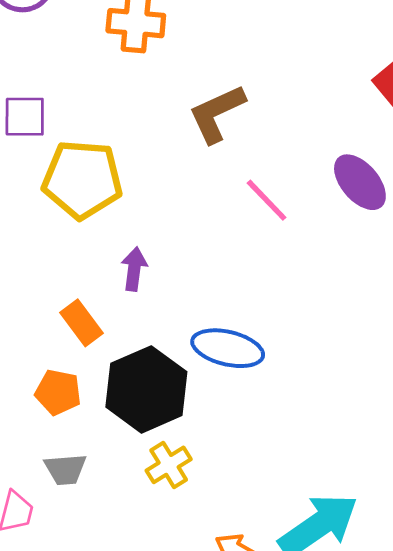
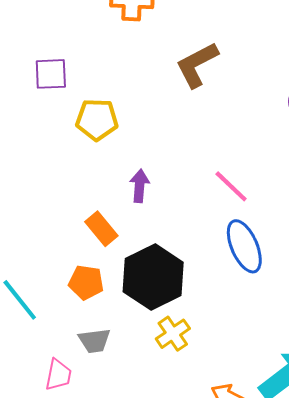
yellow pentagon: (82, 179) -> (97, 120), size x0.7
pink line: (267, 200) -> (231, 186), moved
blue ellipse: (228, 348) -> (244, 246), moved, turned 56

